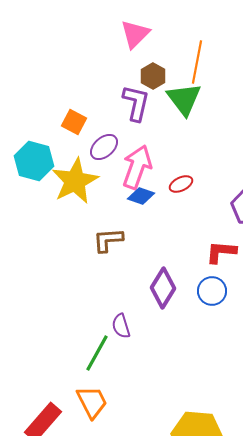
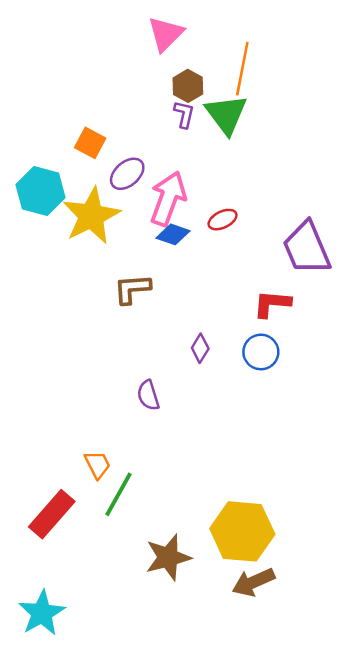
purple L-shape: (136, 103) -> (184, 114), moved, size x0.6
purple diamond: (163, 288) -> (200, 348), size x0.6
green line: (97, 353) -> (119, 494), moved
orange trapezoid: (92, 402) -> (98, 465), moved, size x0.7

